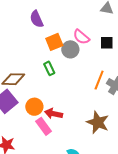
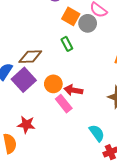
orange square: (54, 42) -> (71, 16), turned -36

